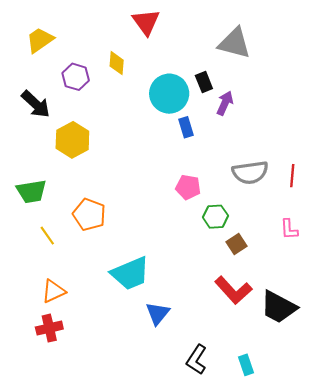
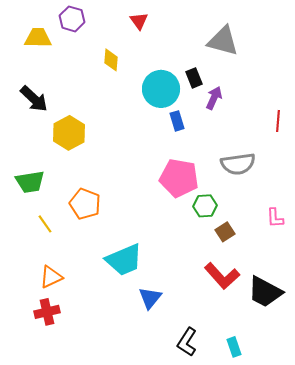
red triangle: (146, 22) -> (139, 21), size x0.7
yellow trapezoid: (40, 40) -> (38, 38), turned 36
purple hexagon: (76, 77) -> (72, 19), moved
red line: (292, 176) -> (278, 121), moved
pink pentagon: (188, 187) -> (179, 178), size x1.6

